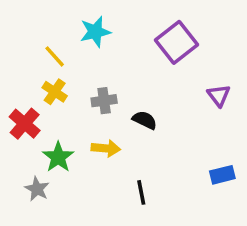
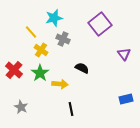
yellow cross: (55, 92) -> (41, 50), moved
gray cross: (104, 101) -> (63, 39), moved, turned 32
green star: (58, 157) -> (40, 73), moved
black line: (141, 192) -> (71, 109), moved

